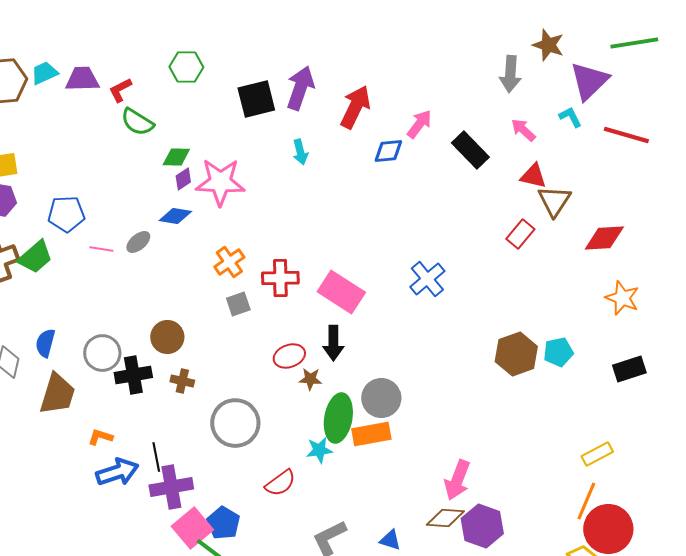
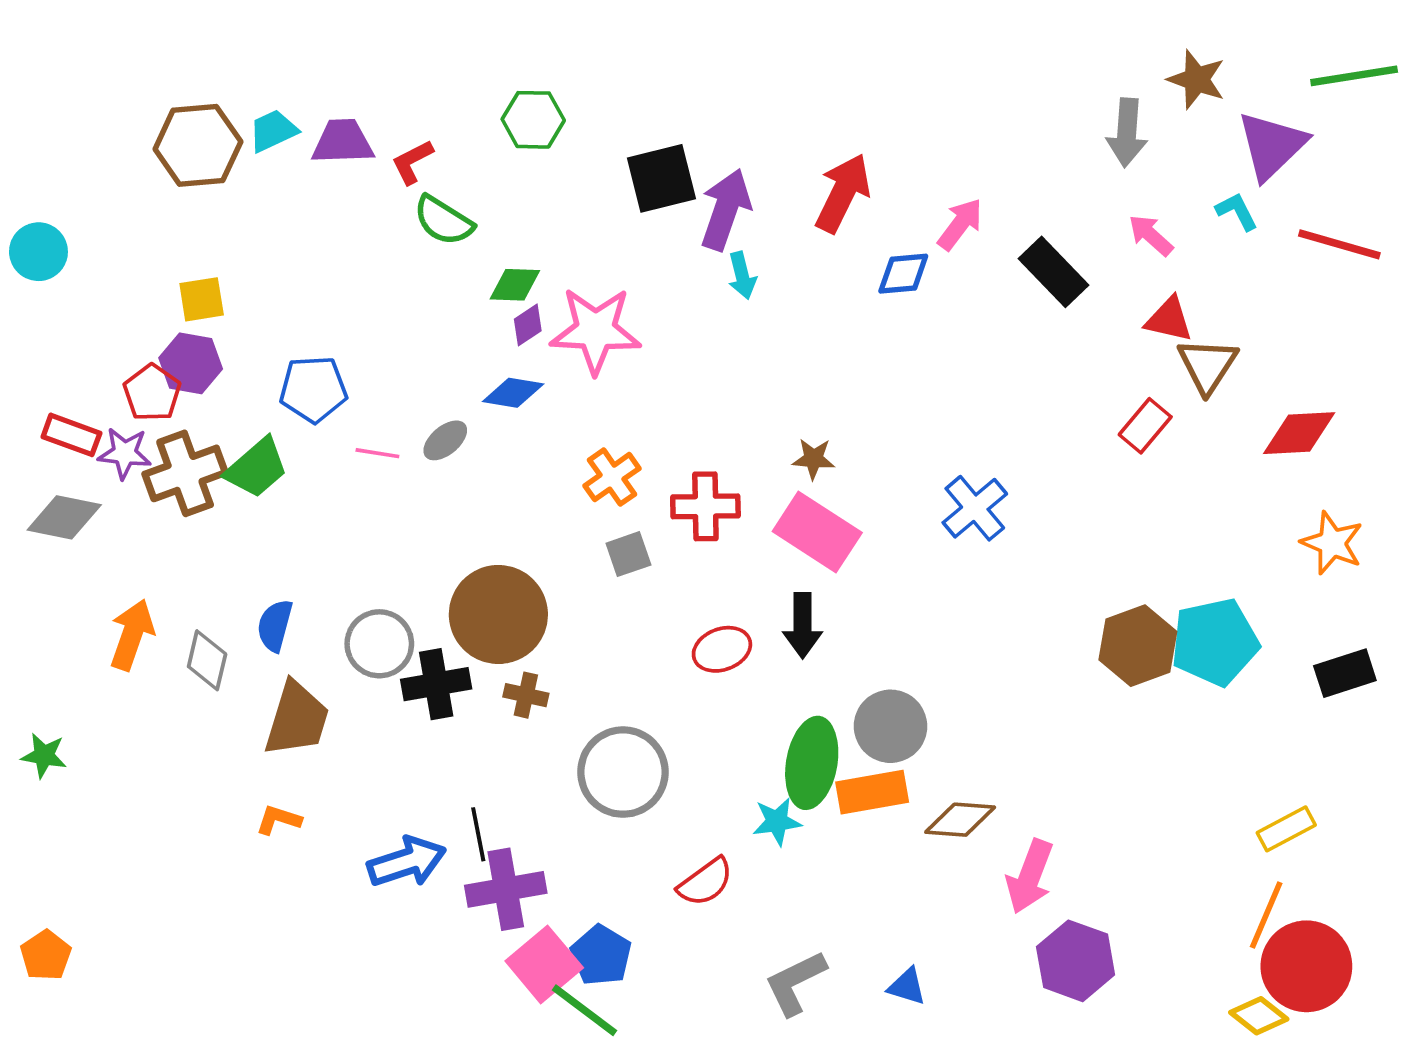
purple arrow: (300, 88) -> (726, 210), moved
brown circle: (167, 337) -> (498, 614), size x1.6
cyan pentagon: (558, 352) -> (1215, 642), size x1.6
brown star: (310, 379) -> (814, 459), moved
orange L-shape: (100, 437) -> (279, 820), moved
brown diamond: (445, 518) -> (960, 820), moved

